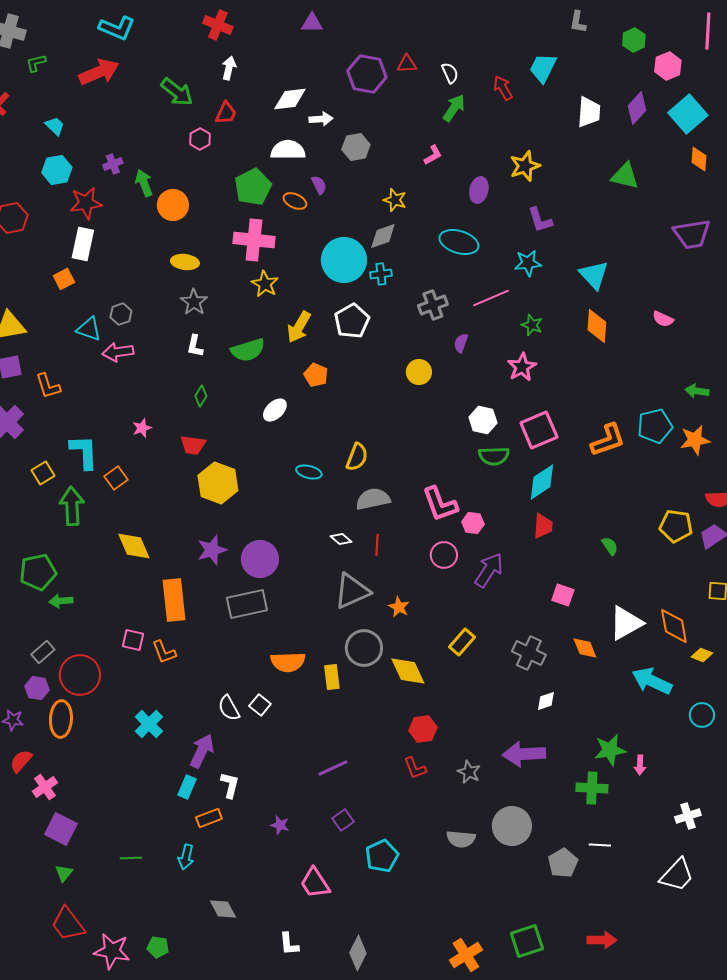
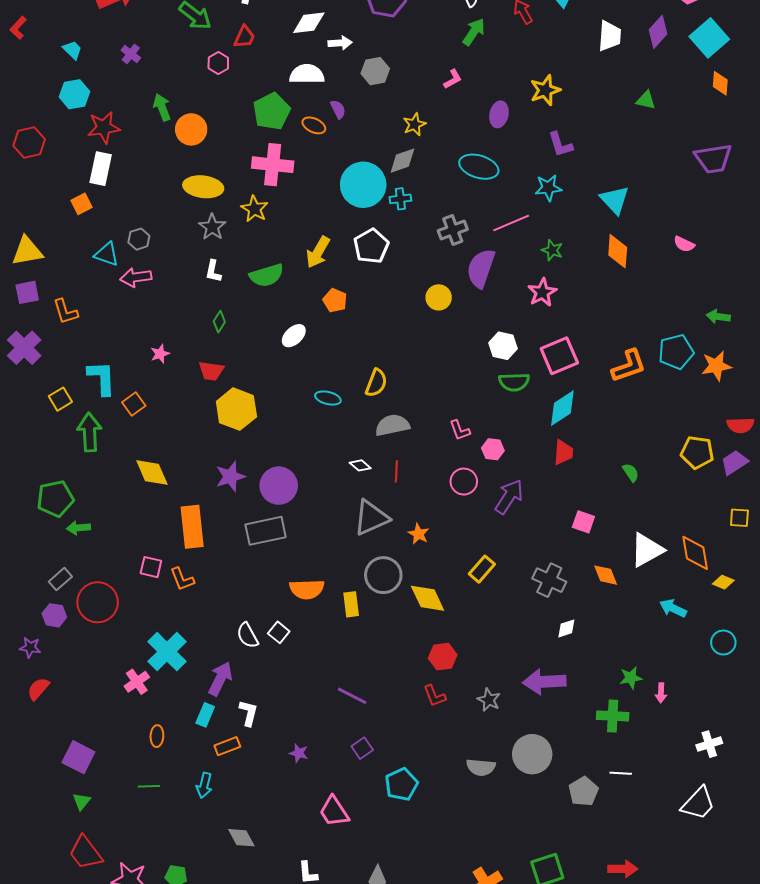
purple cross: (113, 164) -> (131, 54), moved, turned -30
green triangle: (625, 176) -> (646, 100), size x0.7
yellow star: (395, 200) -> (414, 124), turned 30
yellow ellipse: (185, 262) -> (203, 187), size x1.4
yellow star: (265, 284) -> (255, 209), moved
purple semicircle: (461, 343) -> (481, 268), size x2.0
pink L-shape: (440, 504) -> (460, 430), size x0.6
cyan arrow: (652, 681) -> (673, 608), size x0.7
orange ellipse: (61, 719) -> (157, 736), moved, size x0.6
cyan cross: (149, 724) -> (167, 652), size x1.4
green star: (610, 750) -> (631, 678), size x0.7
purple line: (333, 768) -> (352, 696), turned 52
pink cross: (45, 787) -> (137, 682), moved

